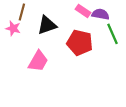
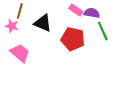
black triangle: (47, 25) -> (43, 23), turned 42
pink trapezoid: (38, 61) -> (20, 53), moved, turned -80

